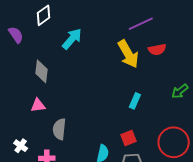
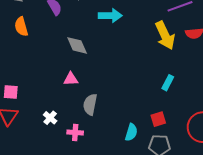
cyan arrow: (72, 39) -> (110, 16), turned 45
gray diamond: (41, 71) -> (77, 45), turned -35

